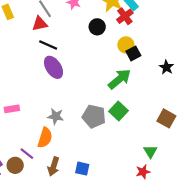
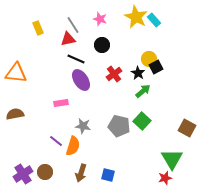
red cross: (125, 16) -> (114, 74), moved
black circle: (97, 27) -> (102, 45), moved
black star: (166, 67) -> (138, 73), moved
green arrow: (120, 79) -> (143, 91), size x0.7
pink rectangle: (12, 109) -> (61, 103), moved
green triangle: (150, 151) -> (172, 159), size x1.6
purple line: (27, 154) -> (56, 141), moved

